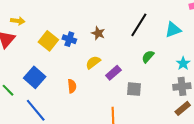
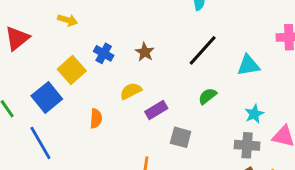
yellow arrow: (18, 21) -> (68, 20), moved
yellow square: (48, 41) -> (72, 70), moved

